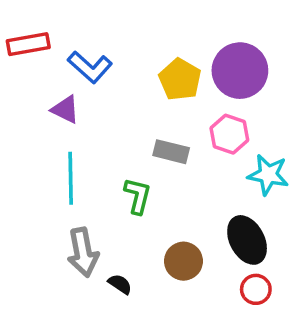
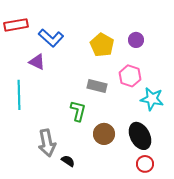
purple circle: (240, 71) -> (136, 40), size x0.5
cyan line: (71, 178) -> (19, 95), moved
brown circle: (183, 261) -> (104, 134), moved

